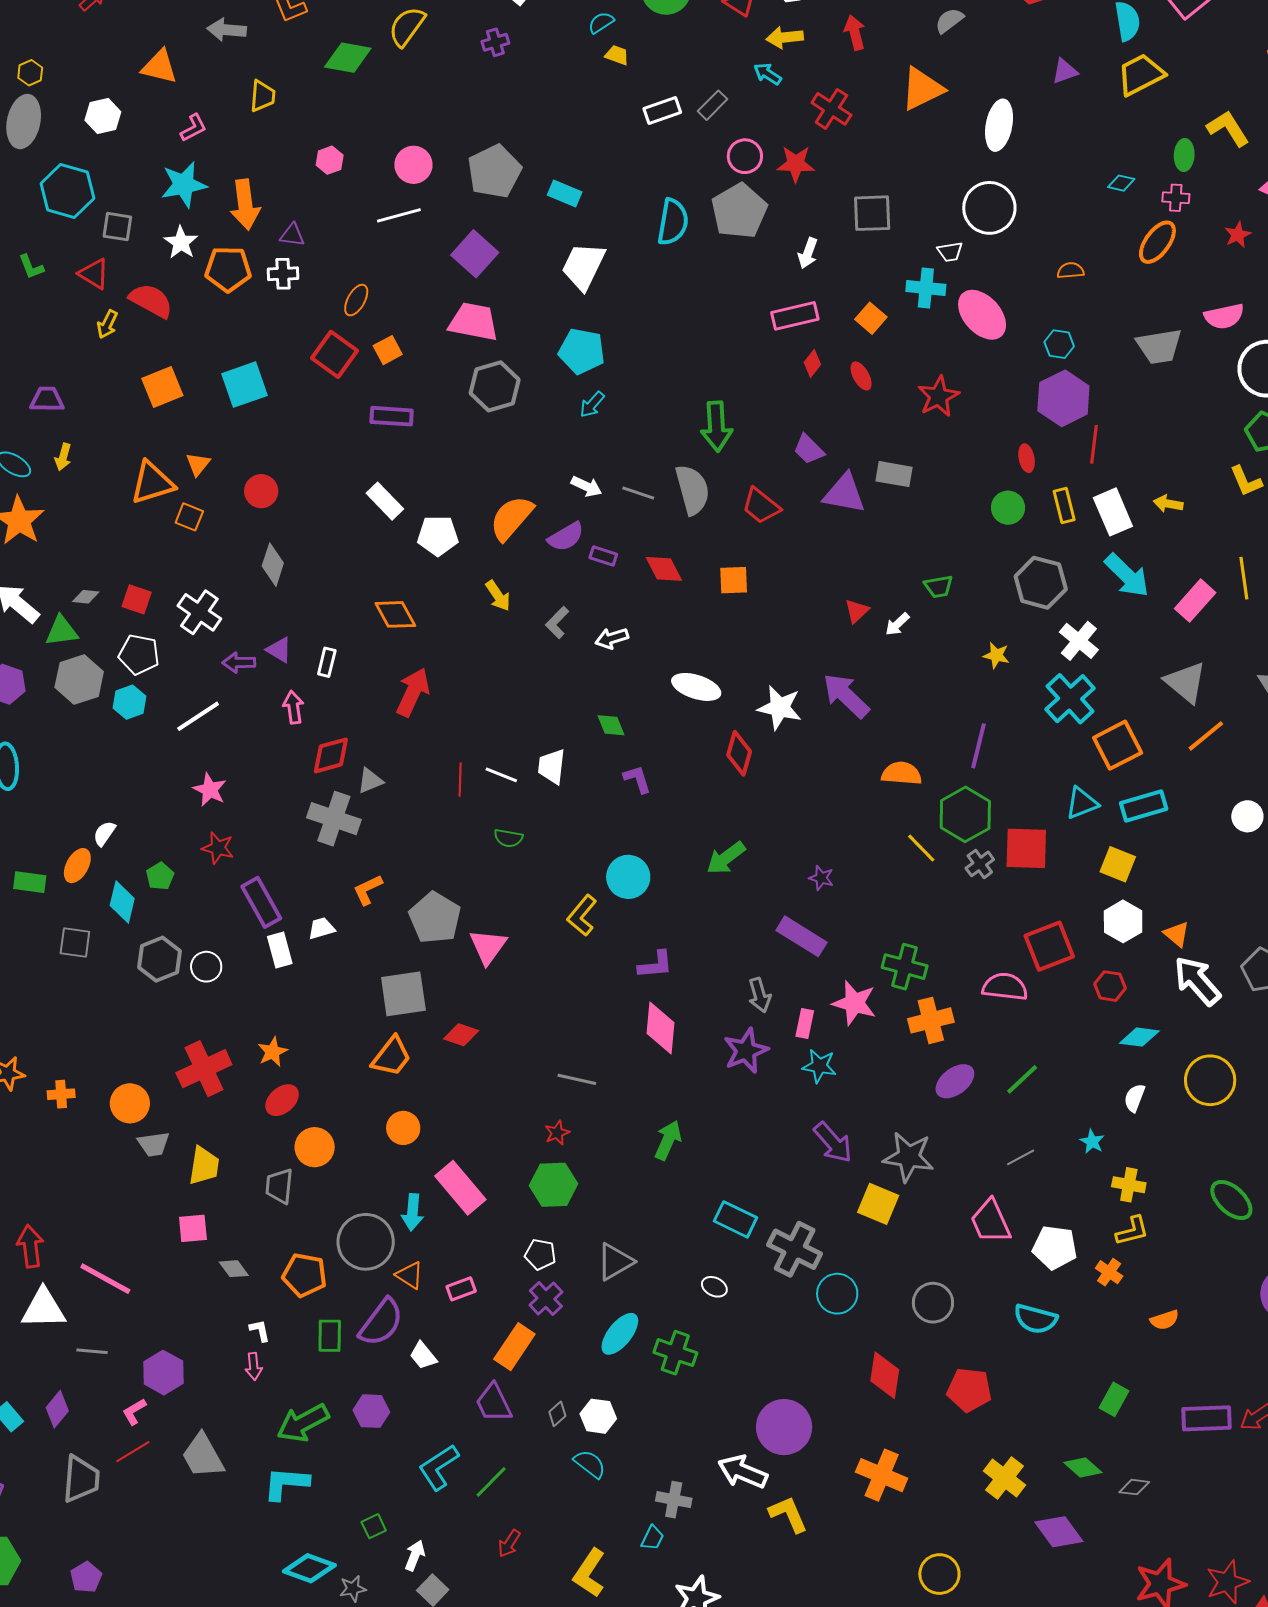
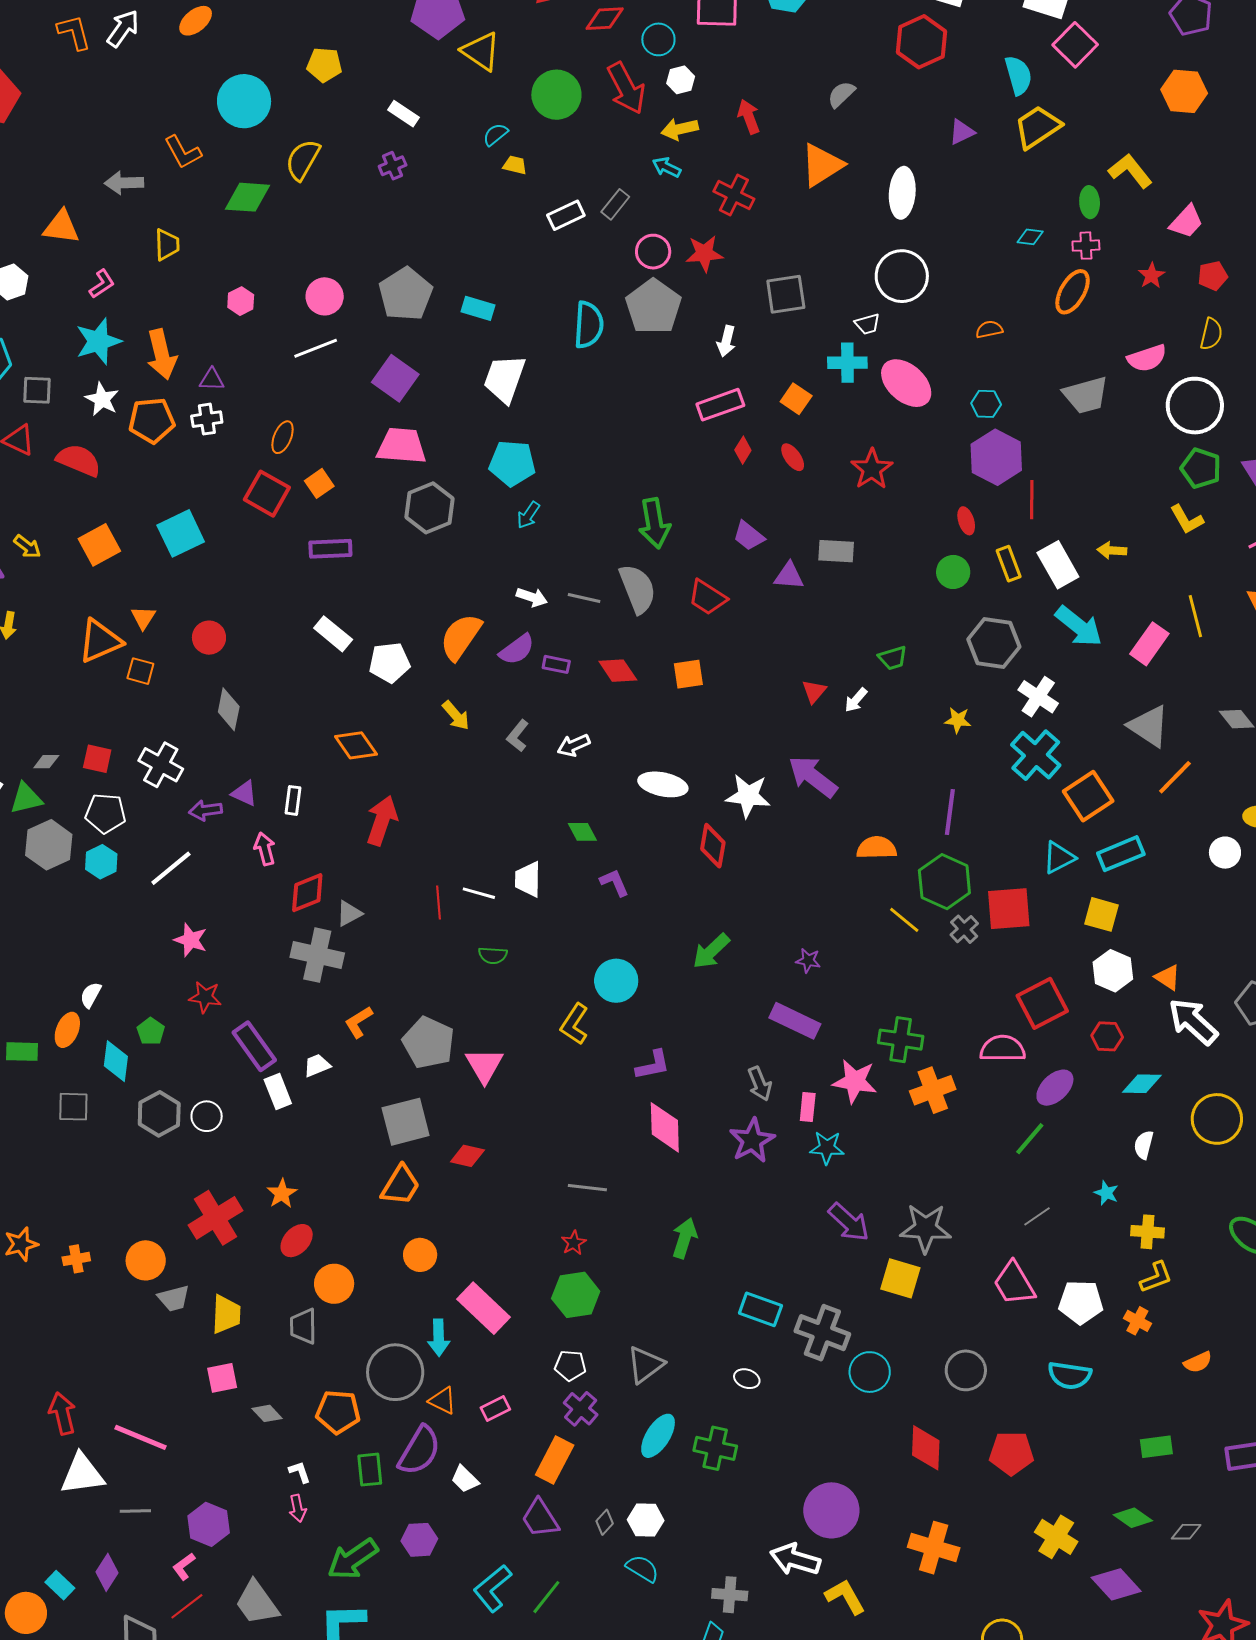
yellow arrow: (107, 324) -> (27, 547), moved, turned -72
purple triangle: (844, 493) -> (789, 576), size x0.7
purple ellipse: (955, 1081) -> (1055, 1088), moved
green rectangle: (1114, 1399) -> (1156, 1447), turned 60

